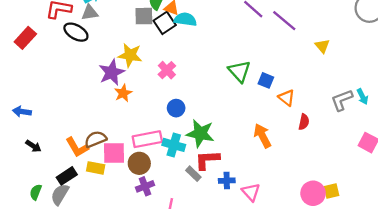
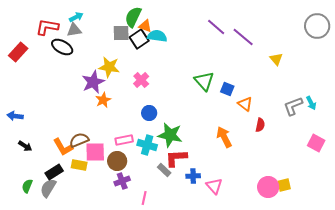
pink rectangle: (147, 139) -> (124, 140), size x0.7

